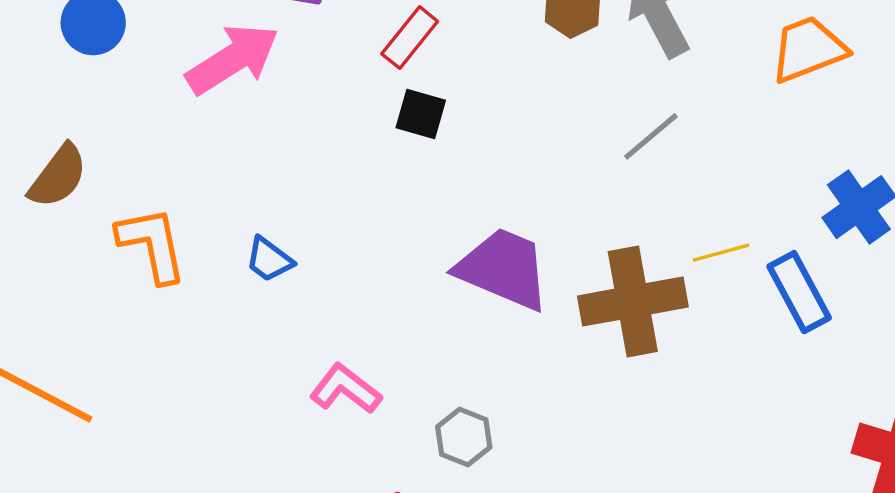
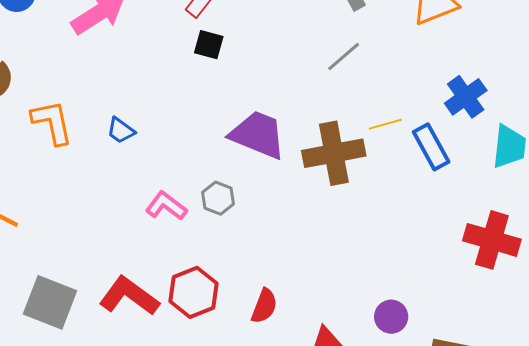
gray hexagon: (464, 437) -> (218, 198), moved

